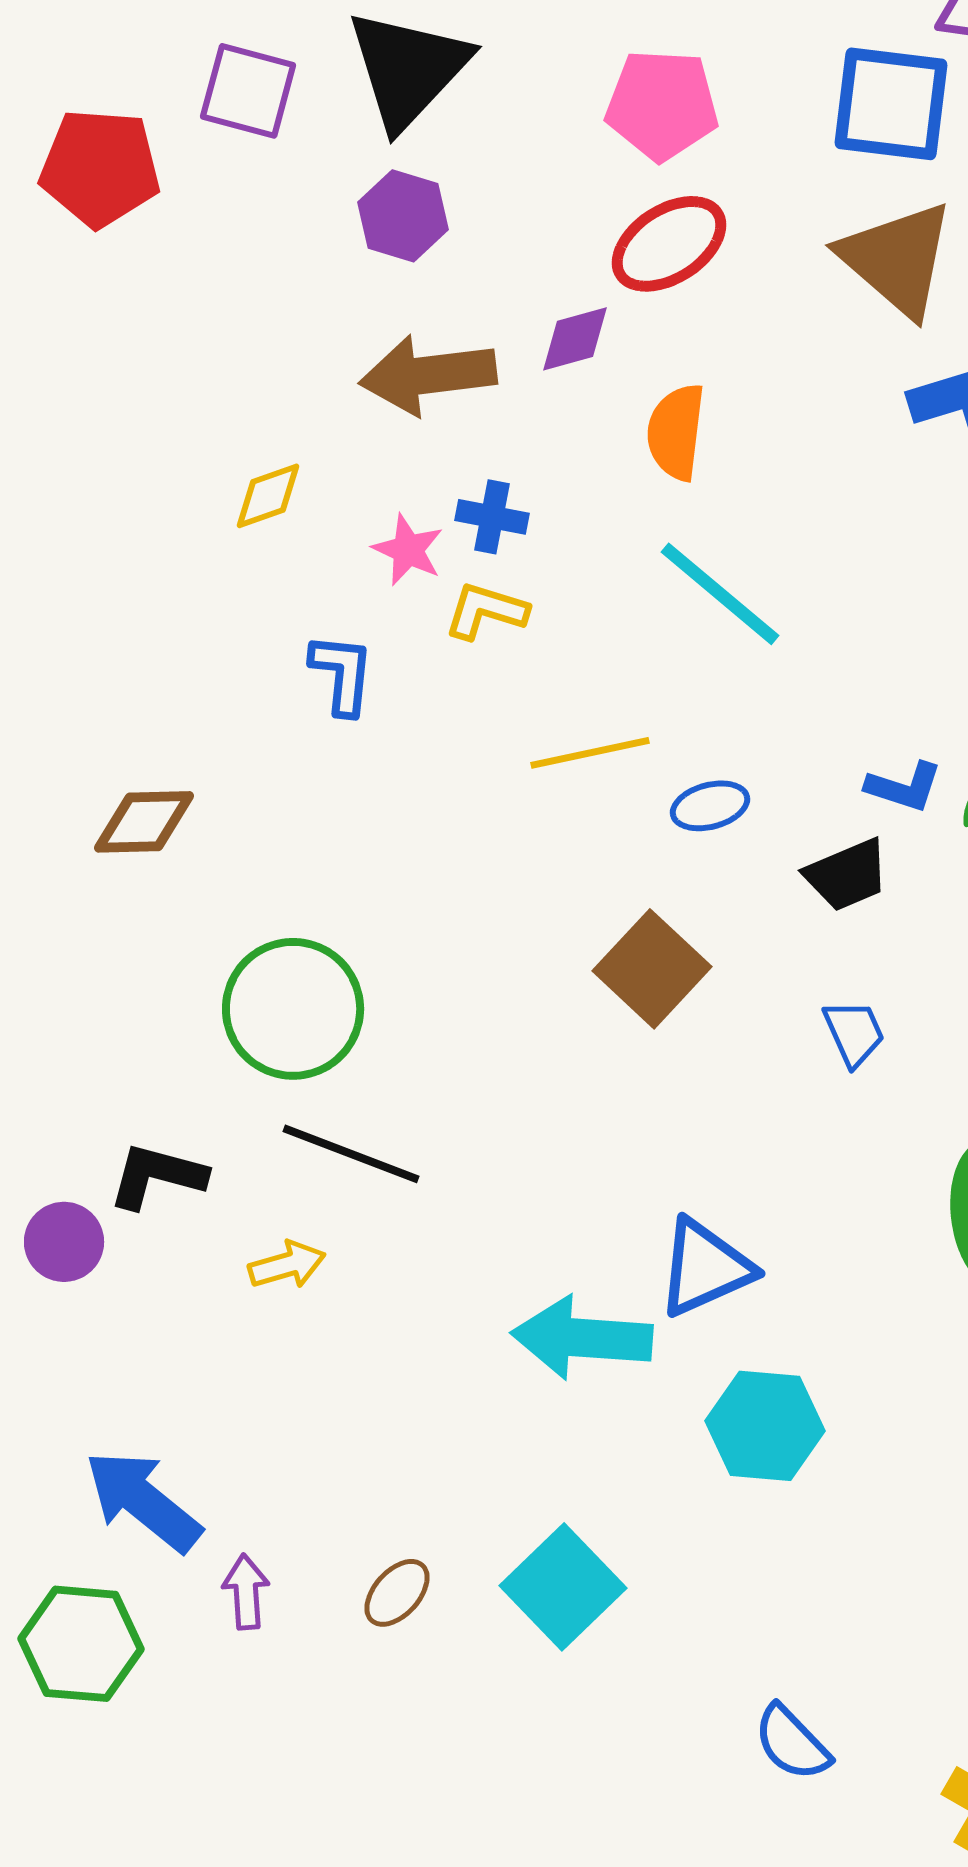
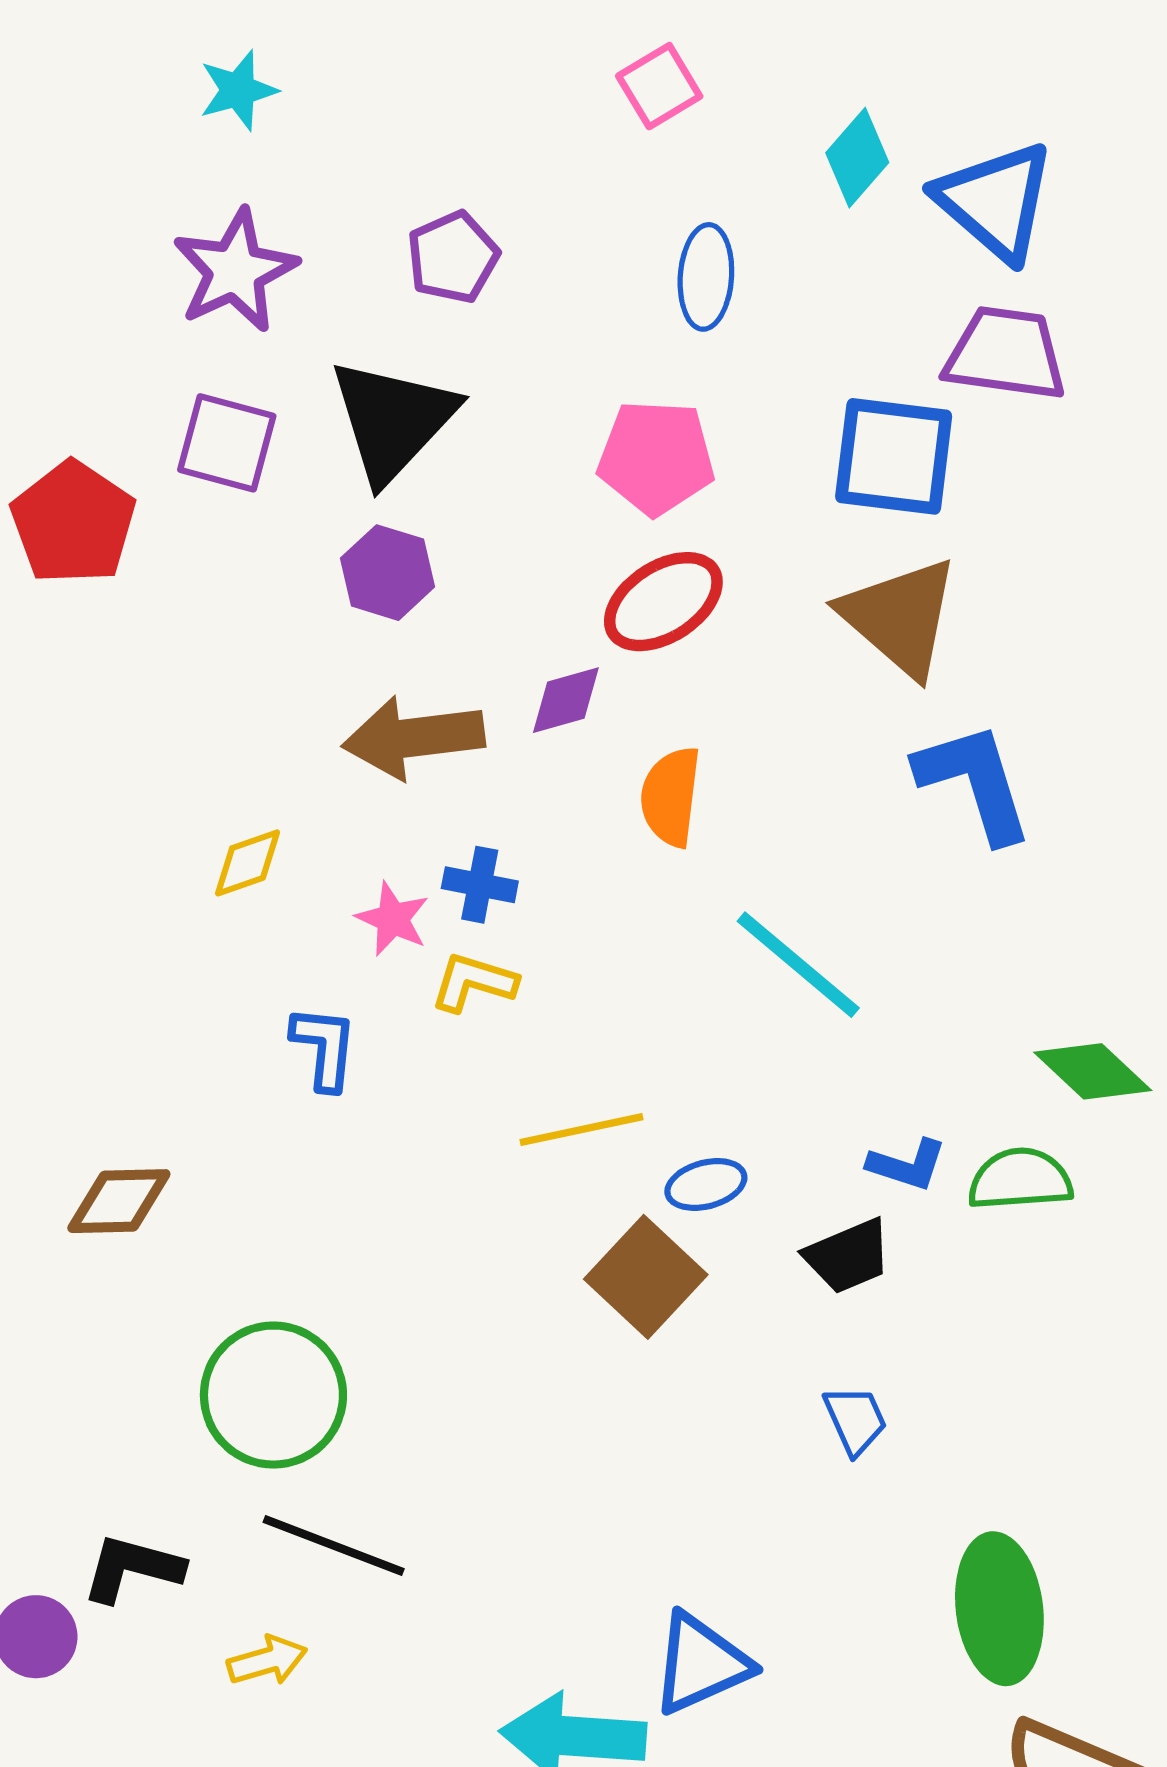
red pentagon: (100, 168) -> (73, 523), turned 30
cyan line: (720, 594) -> (798, 965), moved
brown square: (652, 969) -> (646, 1277), moved

